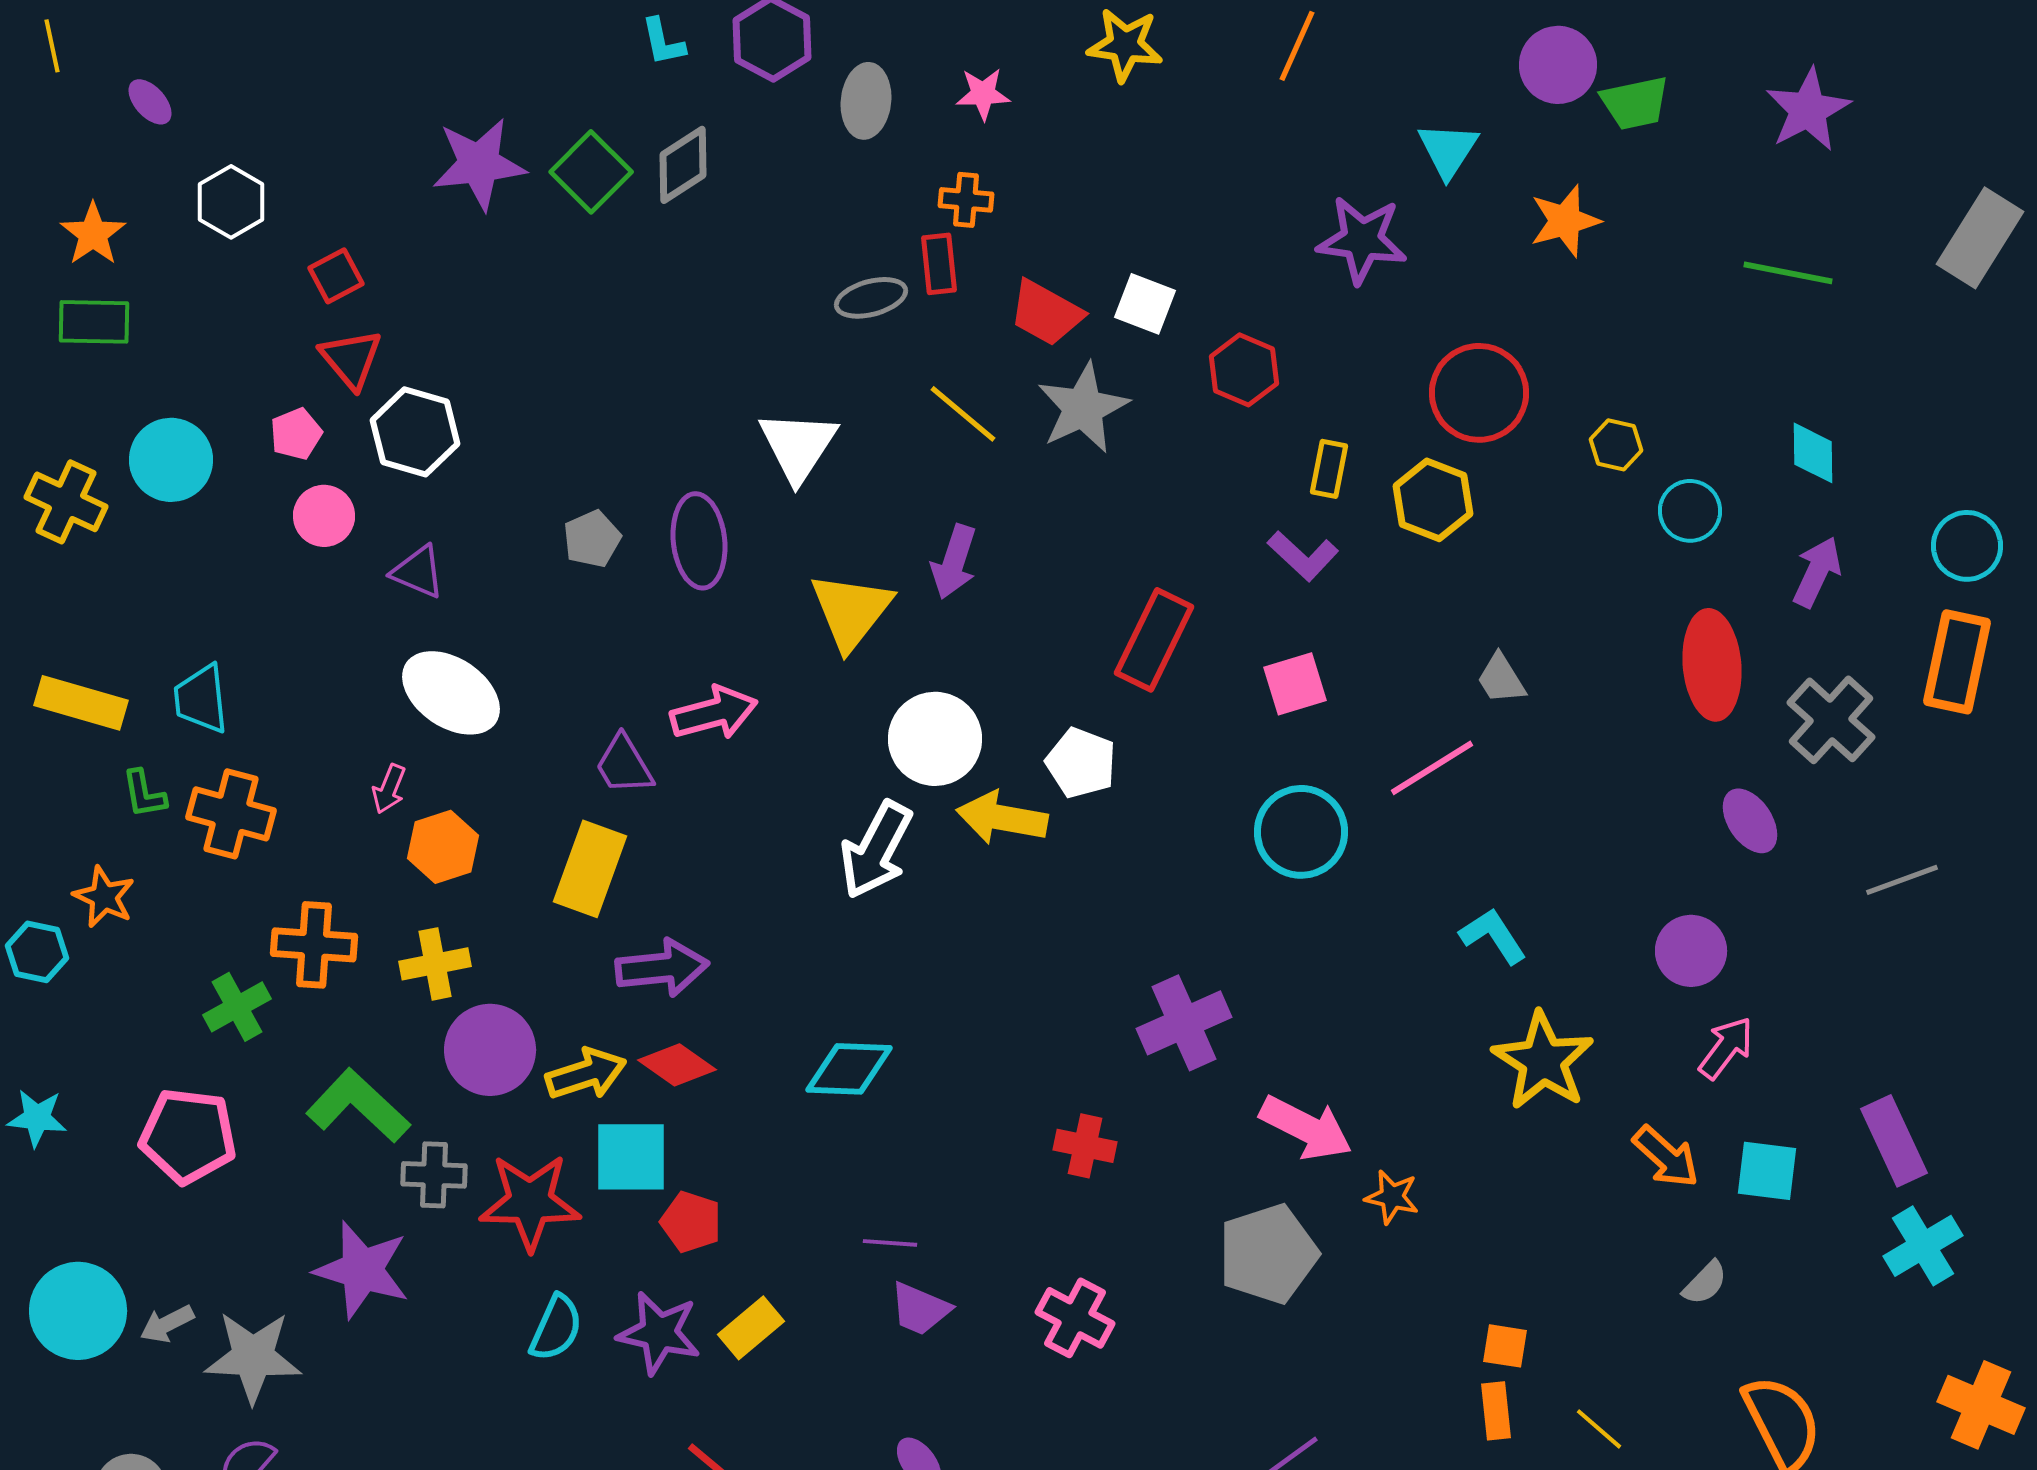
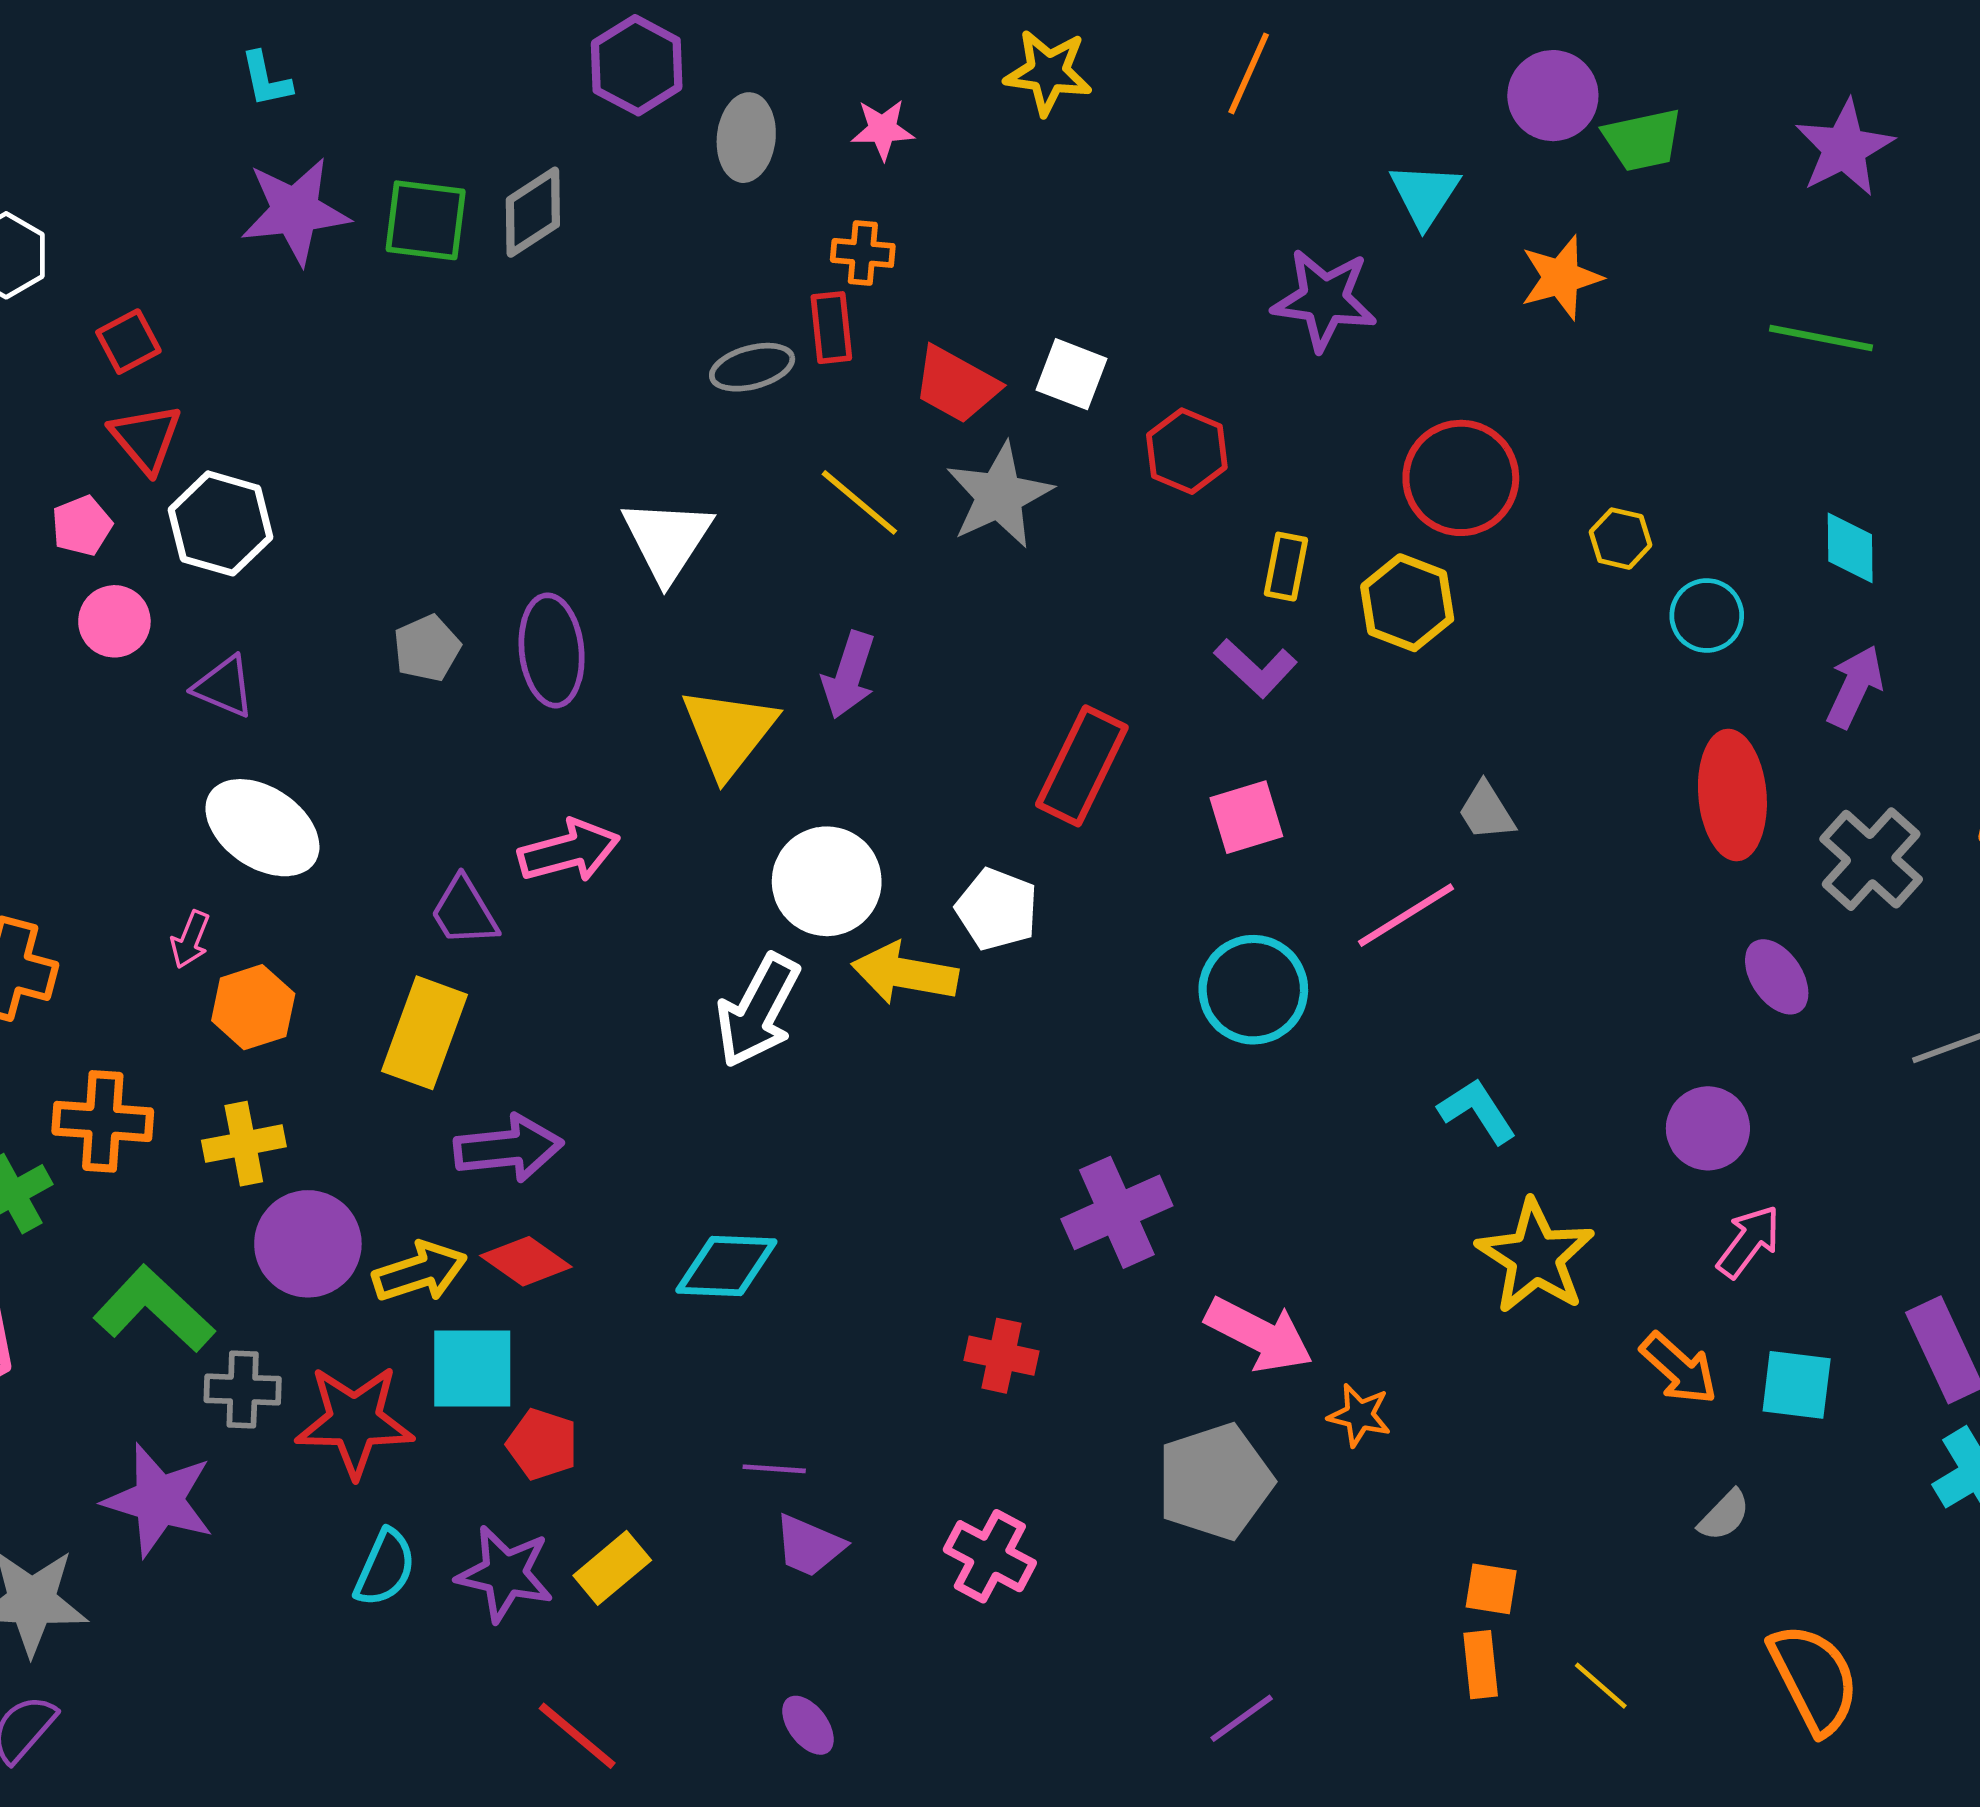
cyan L-shape: (663, 42) -> (266, 79), moved
green square: (591, 172) -> (426, 220), turned -38

